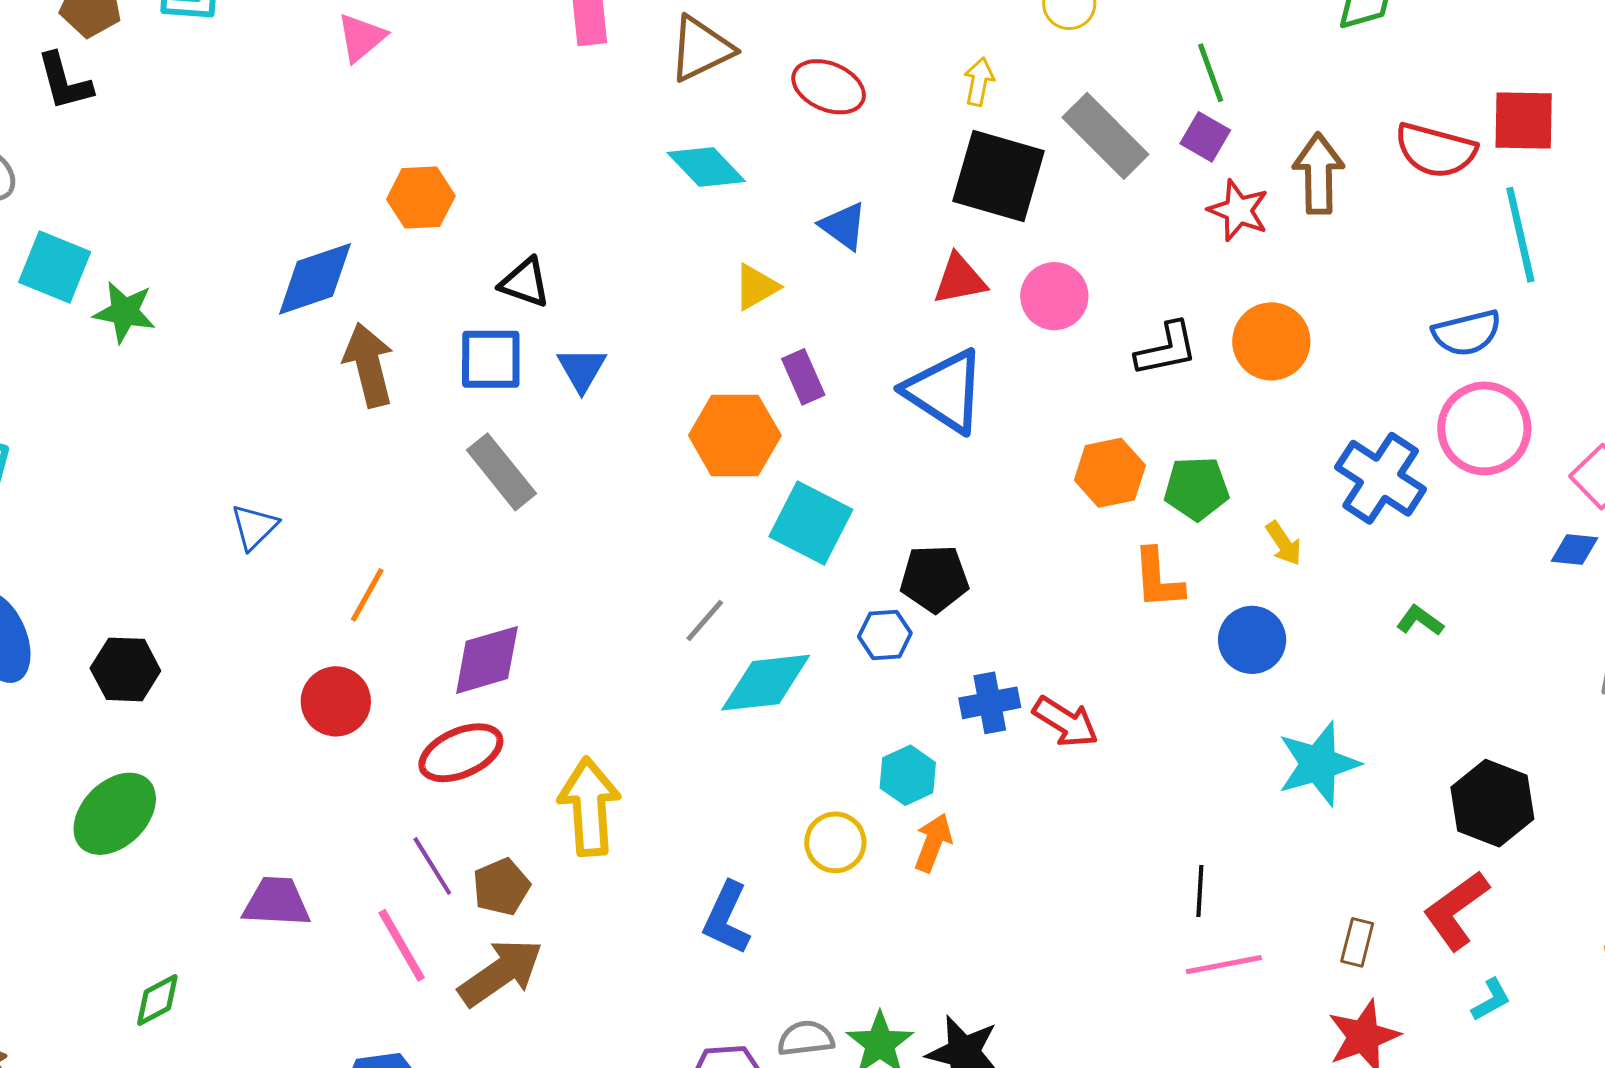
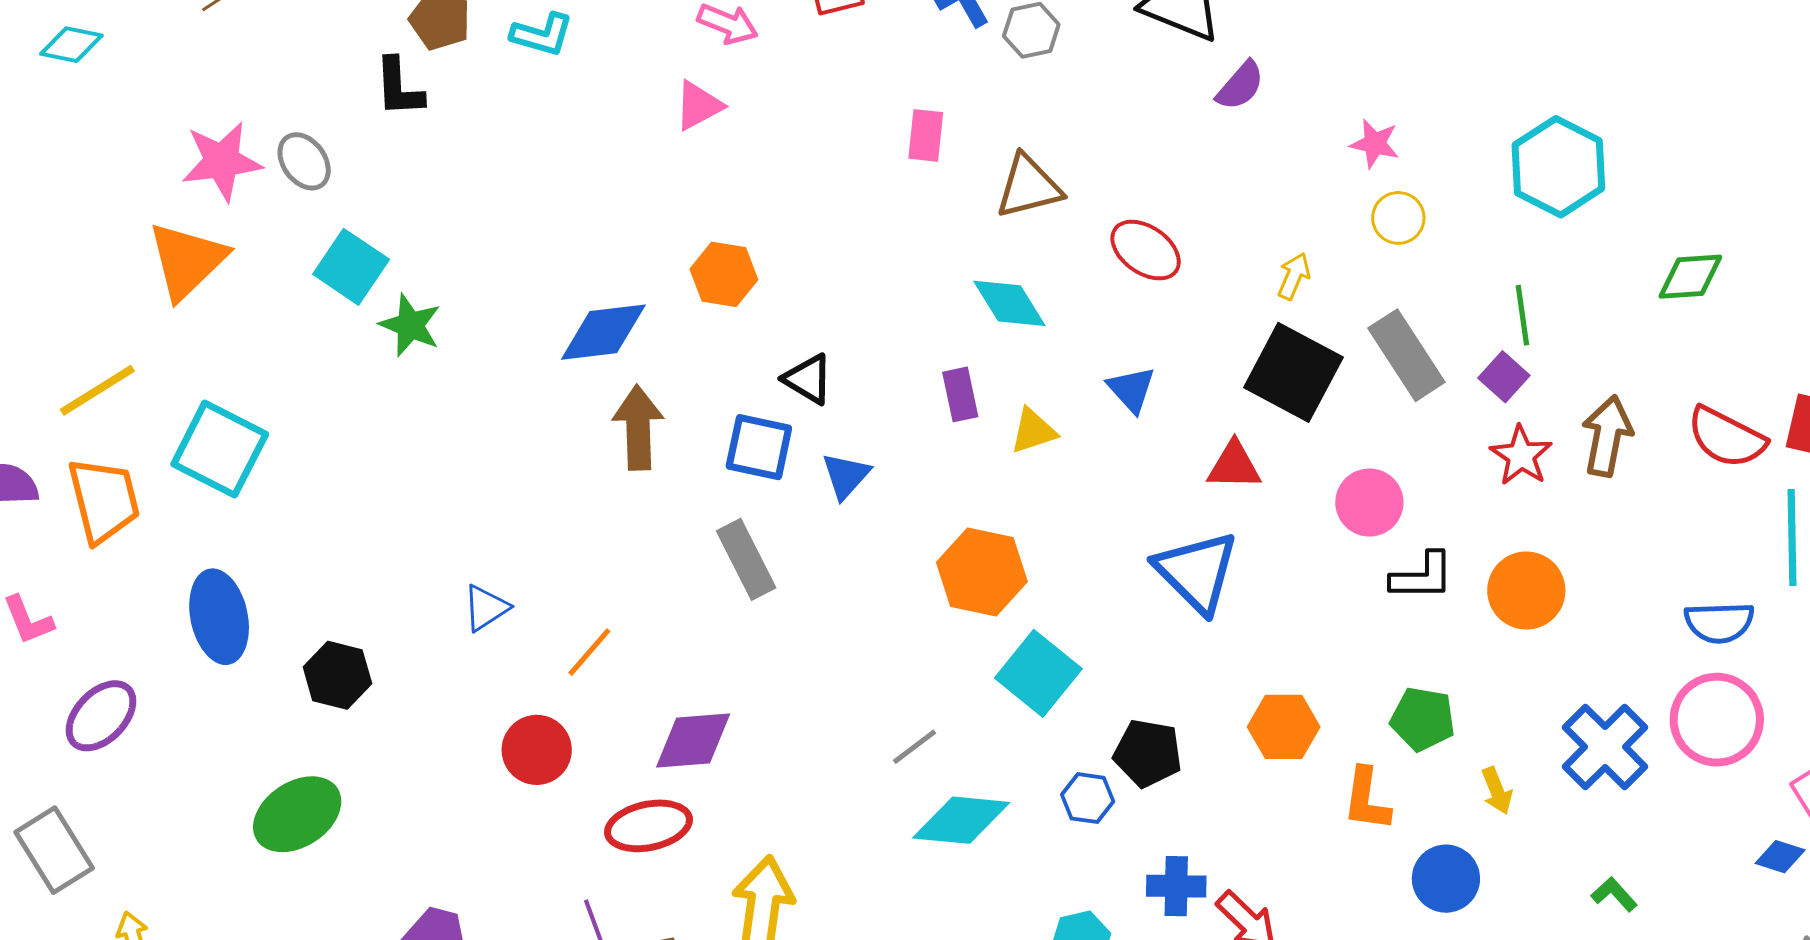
pink circle: (1054, 296) -> (1369, 503), moved
purple rectangle: (803, 377) -> (960, 394), moved
orange hexagon: (1110, 473) -> (1284, 727), moved
blue triangle: (254, 527) -> (486, 608), moved

